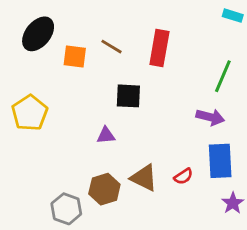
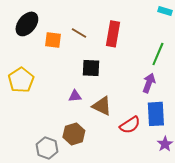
purple arrow: (210, 117) -> (149, 83), turned -84
red semicircle: (183, 176) -> (130, 125), size x1.5
brown triangle: (144, 178) -> (102, 106), moved

